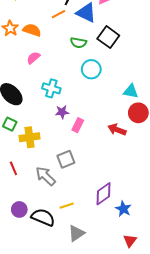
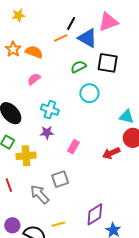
black square: (108, 37) -> (108, 63), turned -30
green semicircle: (78, 43) -> (78, 67), turned 140
purple star: (62, 112) -> (47, 133), moved
red arrow: (117, 130) -> (111, 153), turned -48

